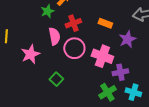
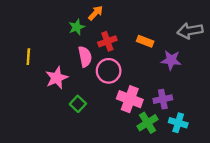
purple star: (127, 39) -> (171, 60), turned 30
pink cross: (102, 56) -> (130, 99), moved
green square: (56, 79) -> (78, 104), moved

